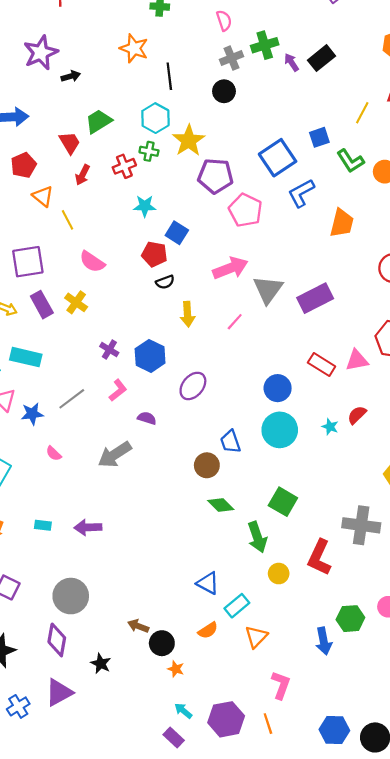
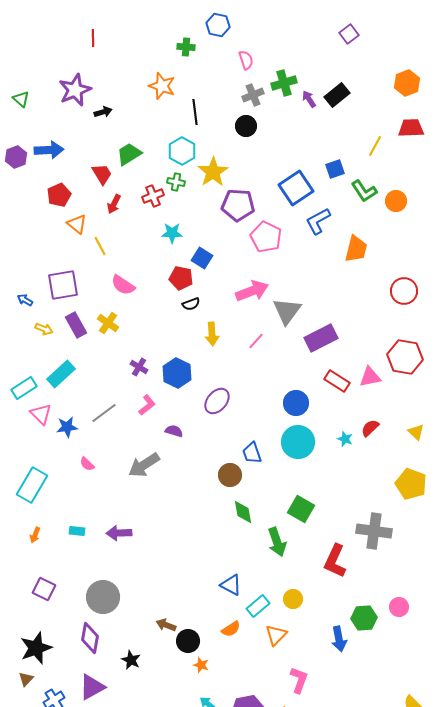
purple rectangle: (315, 298) -> (321, 338), moved
cyan rectangle: (26, 357) -> (61, 374), turned -56
green diamond: (221, 505) -> (243, 512), turned 35
yellow circle: (279, 574) -> (293, 599), moved

